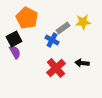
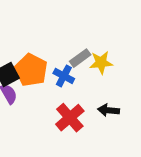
orange pentagon: (27, 18) -> (31, 70), moved
yellow star: (83, 22) -> (101, 63), moved

